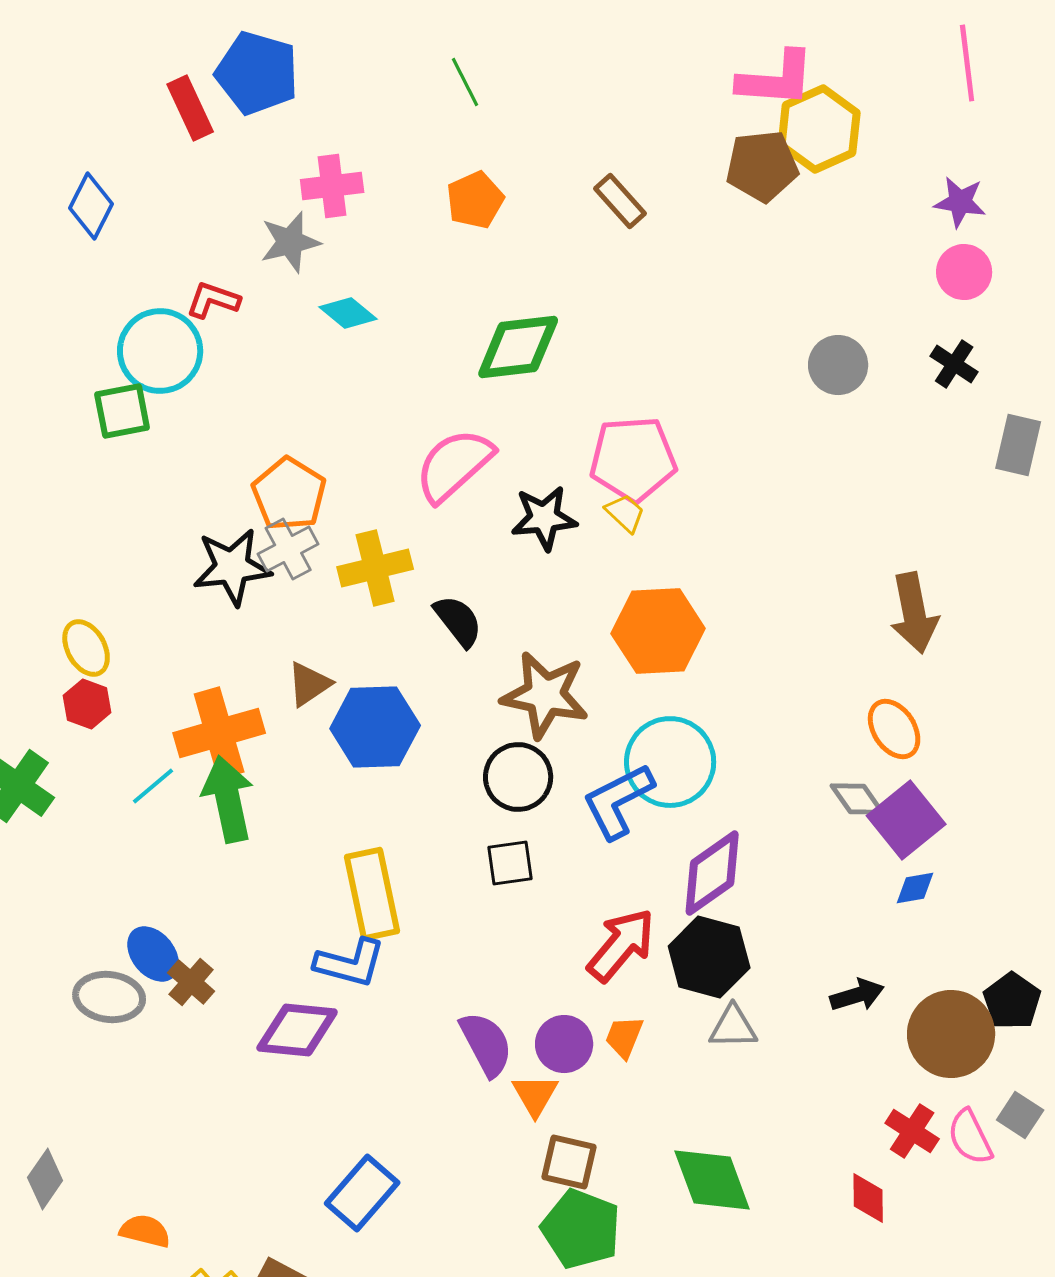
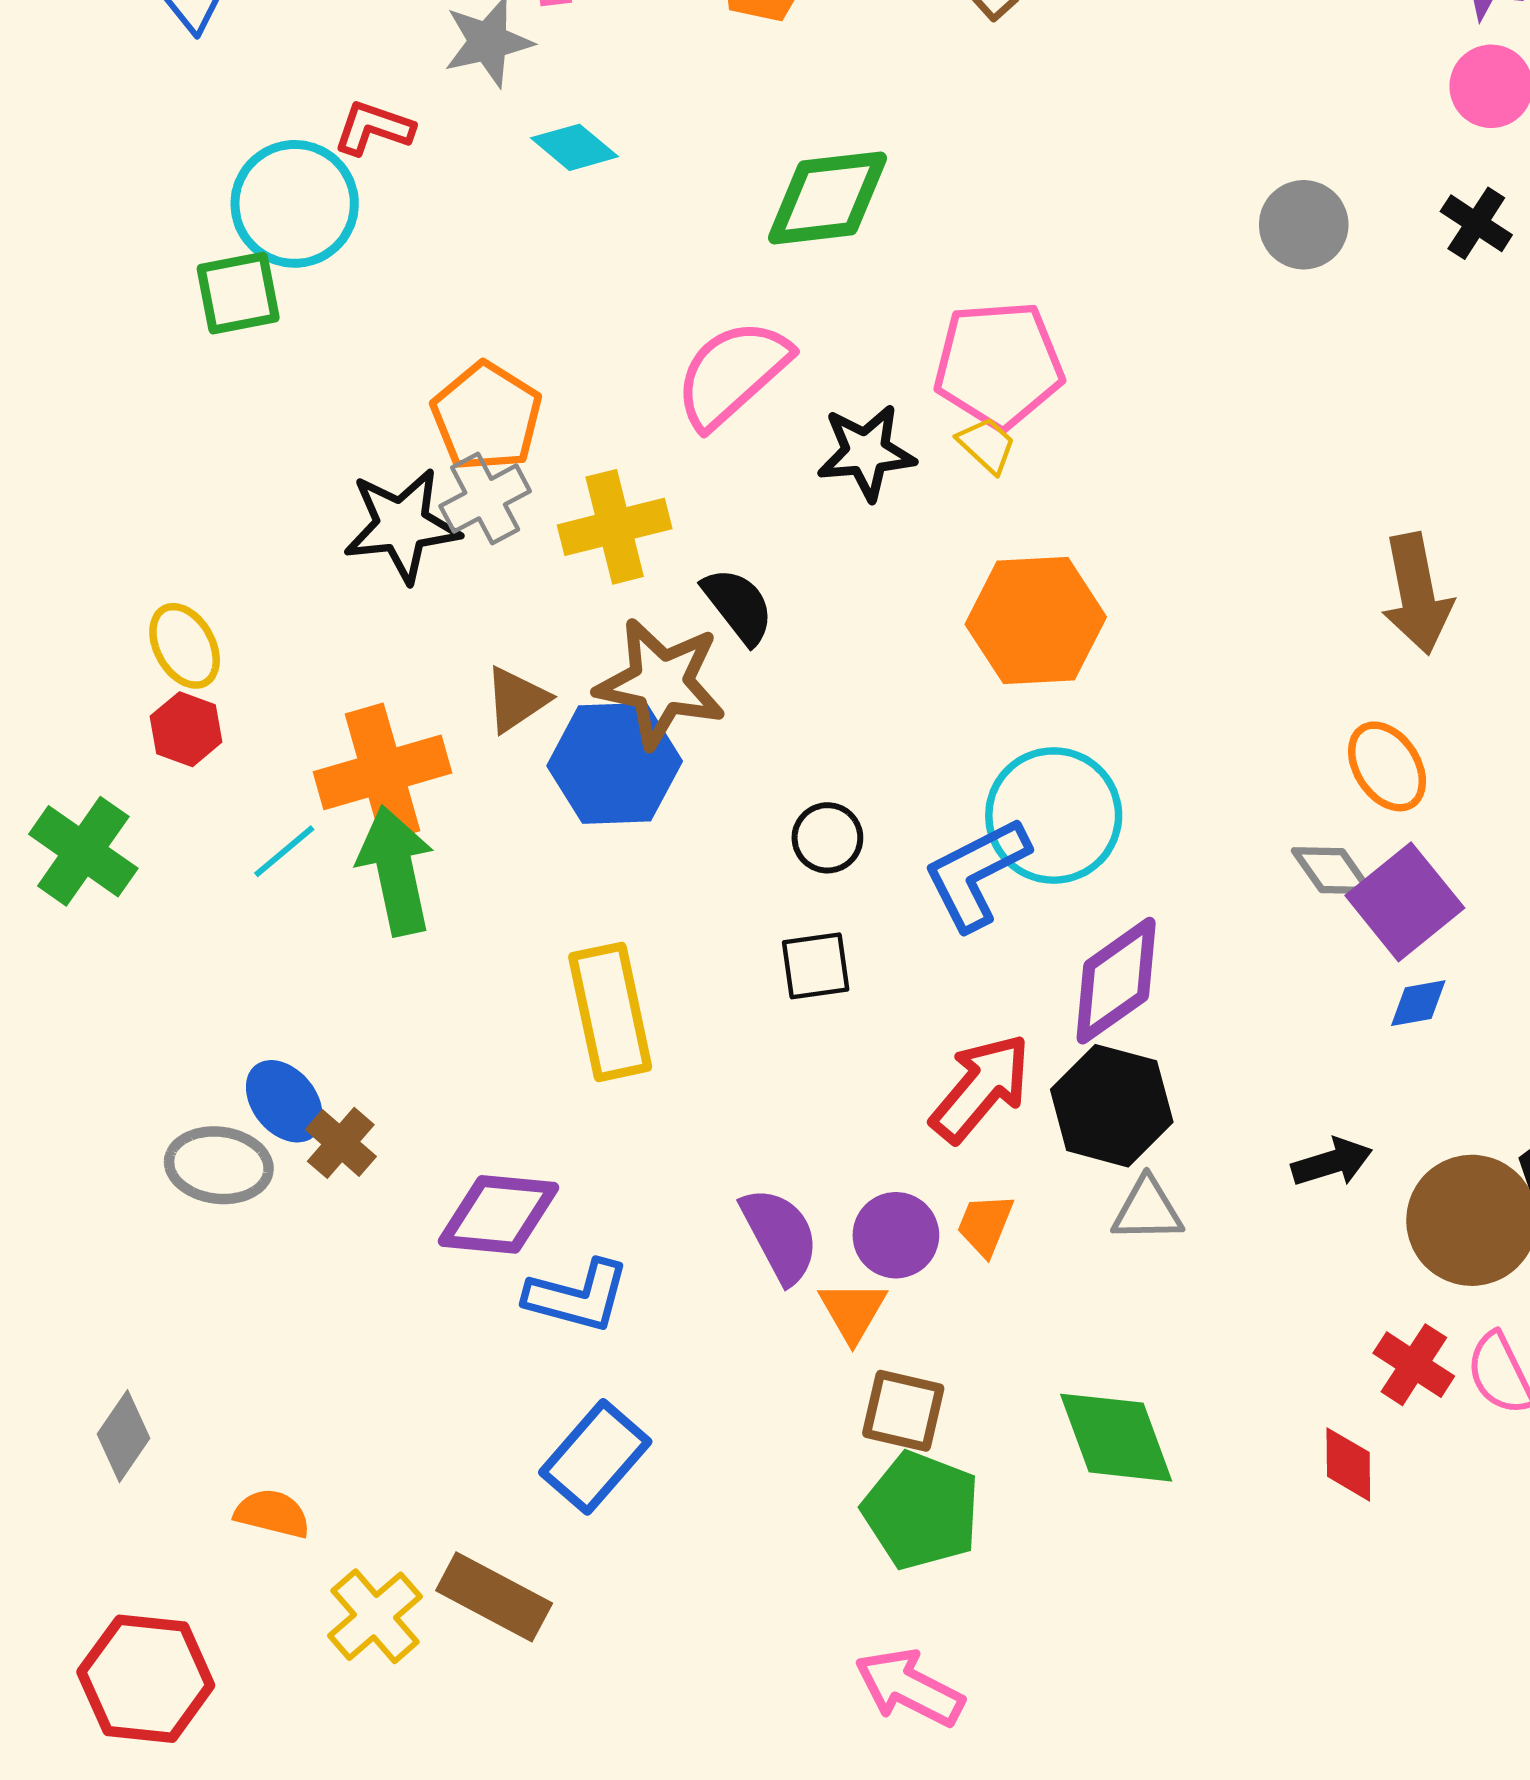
brown star: (545, 695) -> (661, 683), moved
black circle: (518, 777) -> (827, 838), size x0.7
blue L-shape: (350, 963) -> (577, 1296), moved

